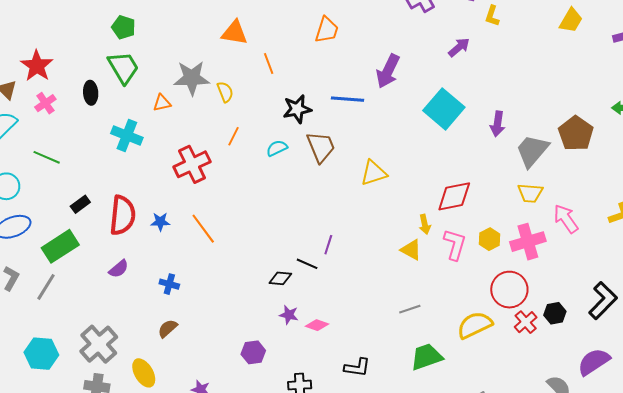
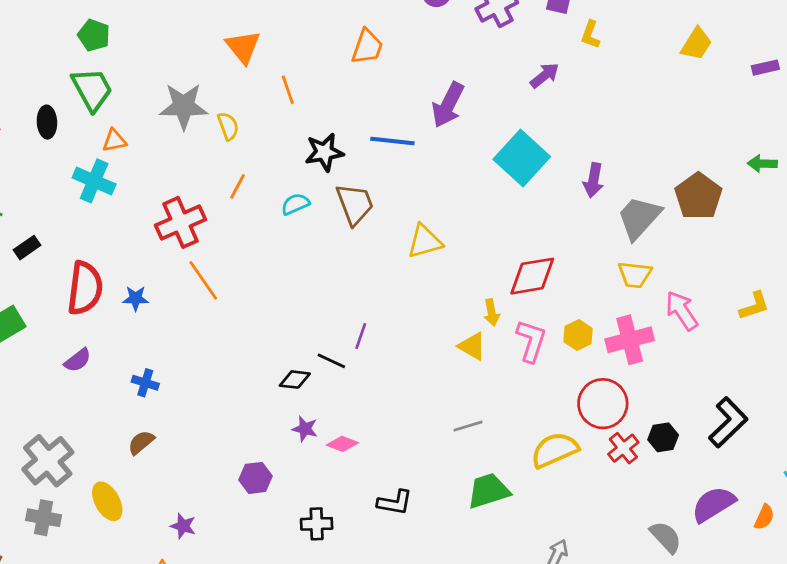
orange triangle: (235, 33) -> (243, 47), turned 40
orange triangle: (162, 103) -> (114, 140), moved
black rectangle: (80, 204) -> (27, 248), moved
orange line: (203, 229) -> (203, 280), moved

